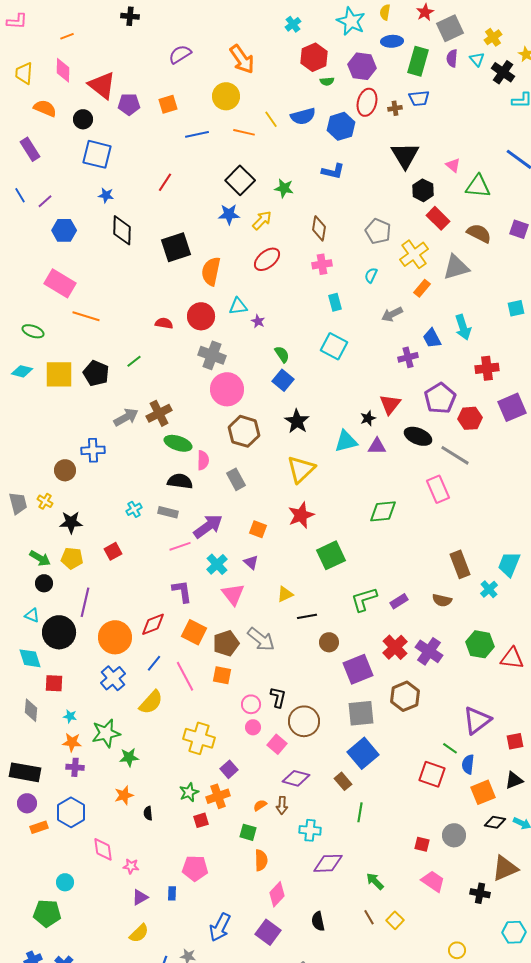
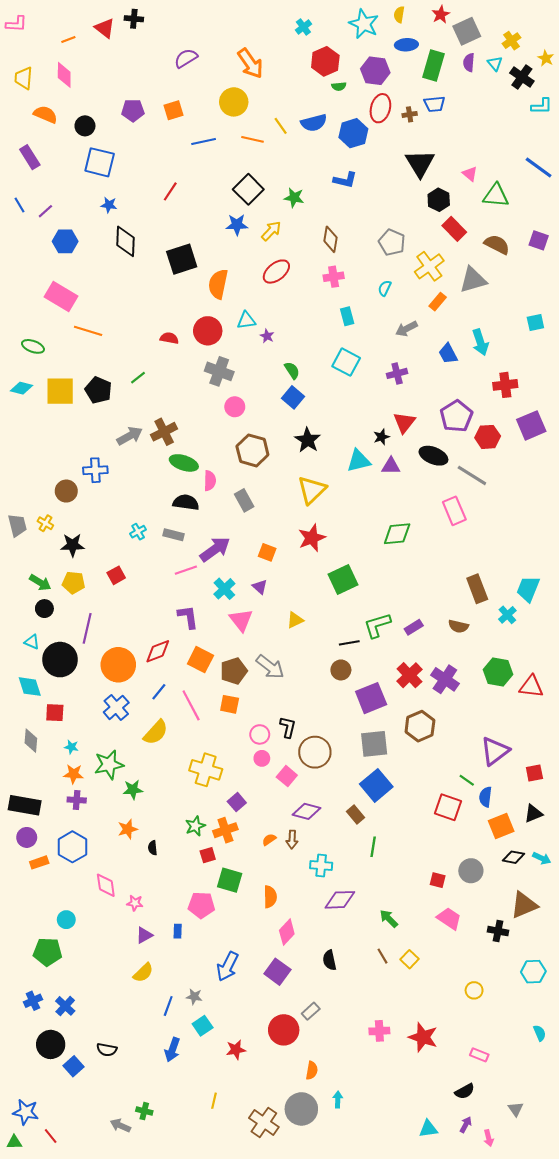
red triangle: (102, 85) -> (105, 28), moved, size x0.7
purple cross: (408, 357) -> (397, 373), moved
pink circle: (227, 389) -> (235, 407), size x0.6
black line: (307, 616) -> (349, 643), moved
green square: (248, 832) -> (230, 880), moved, size x1.4

